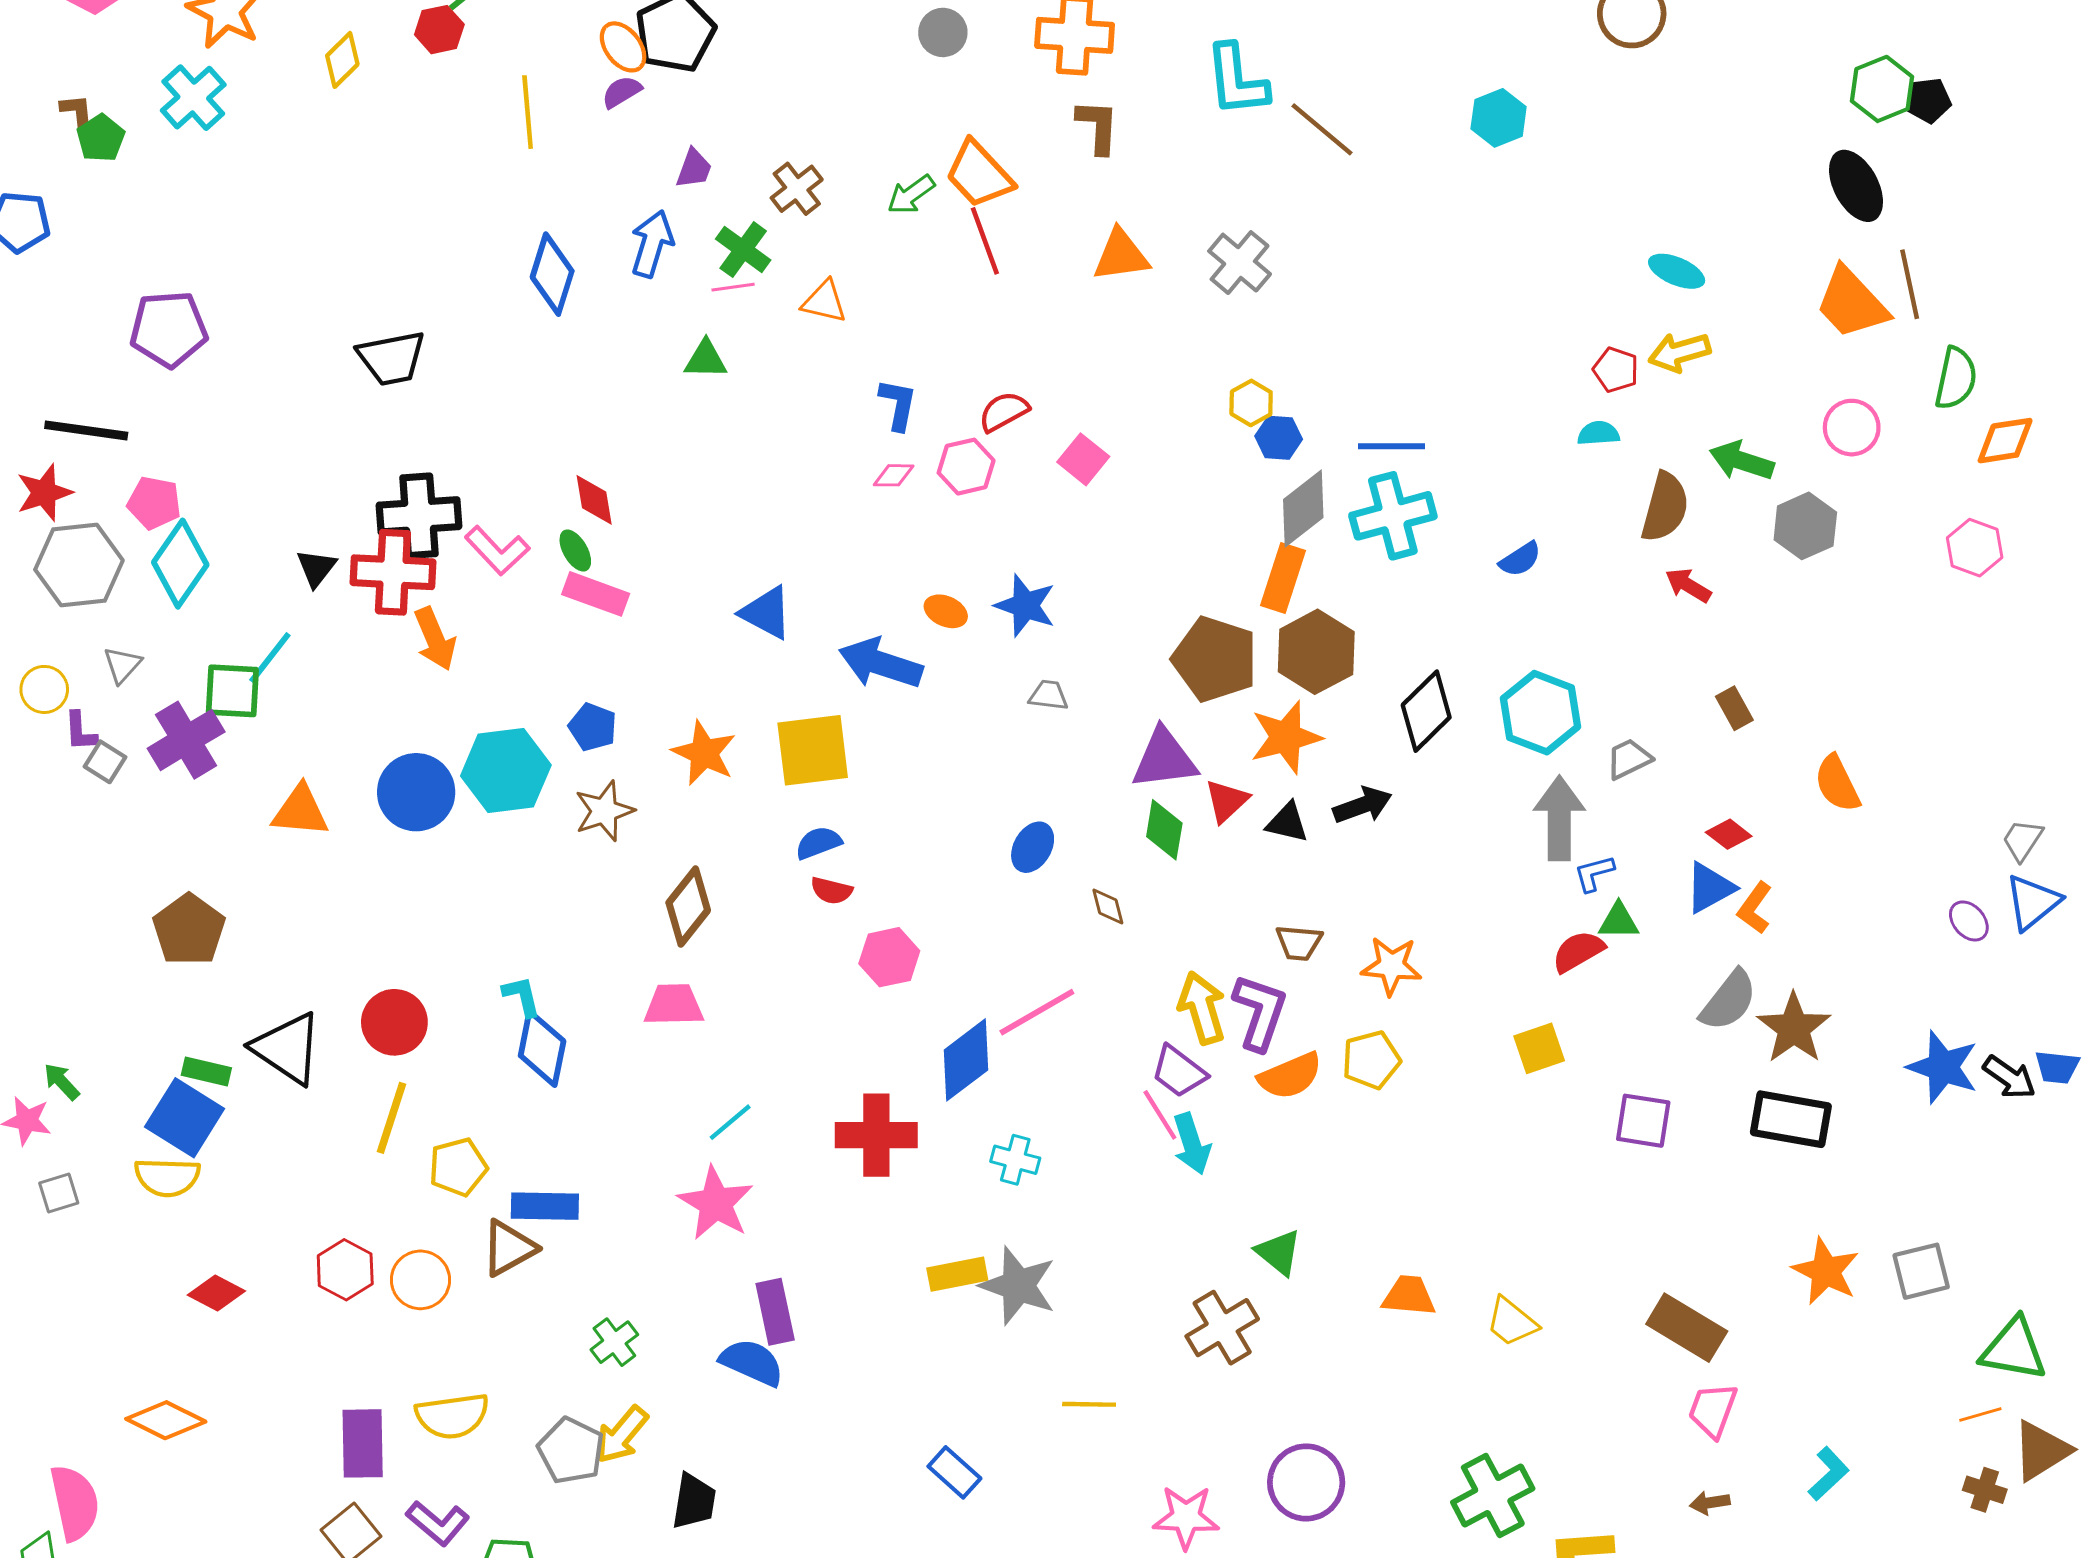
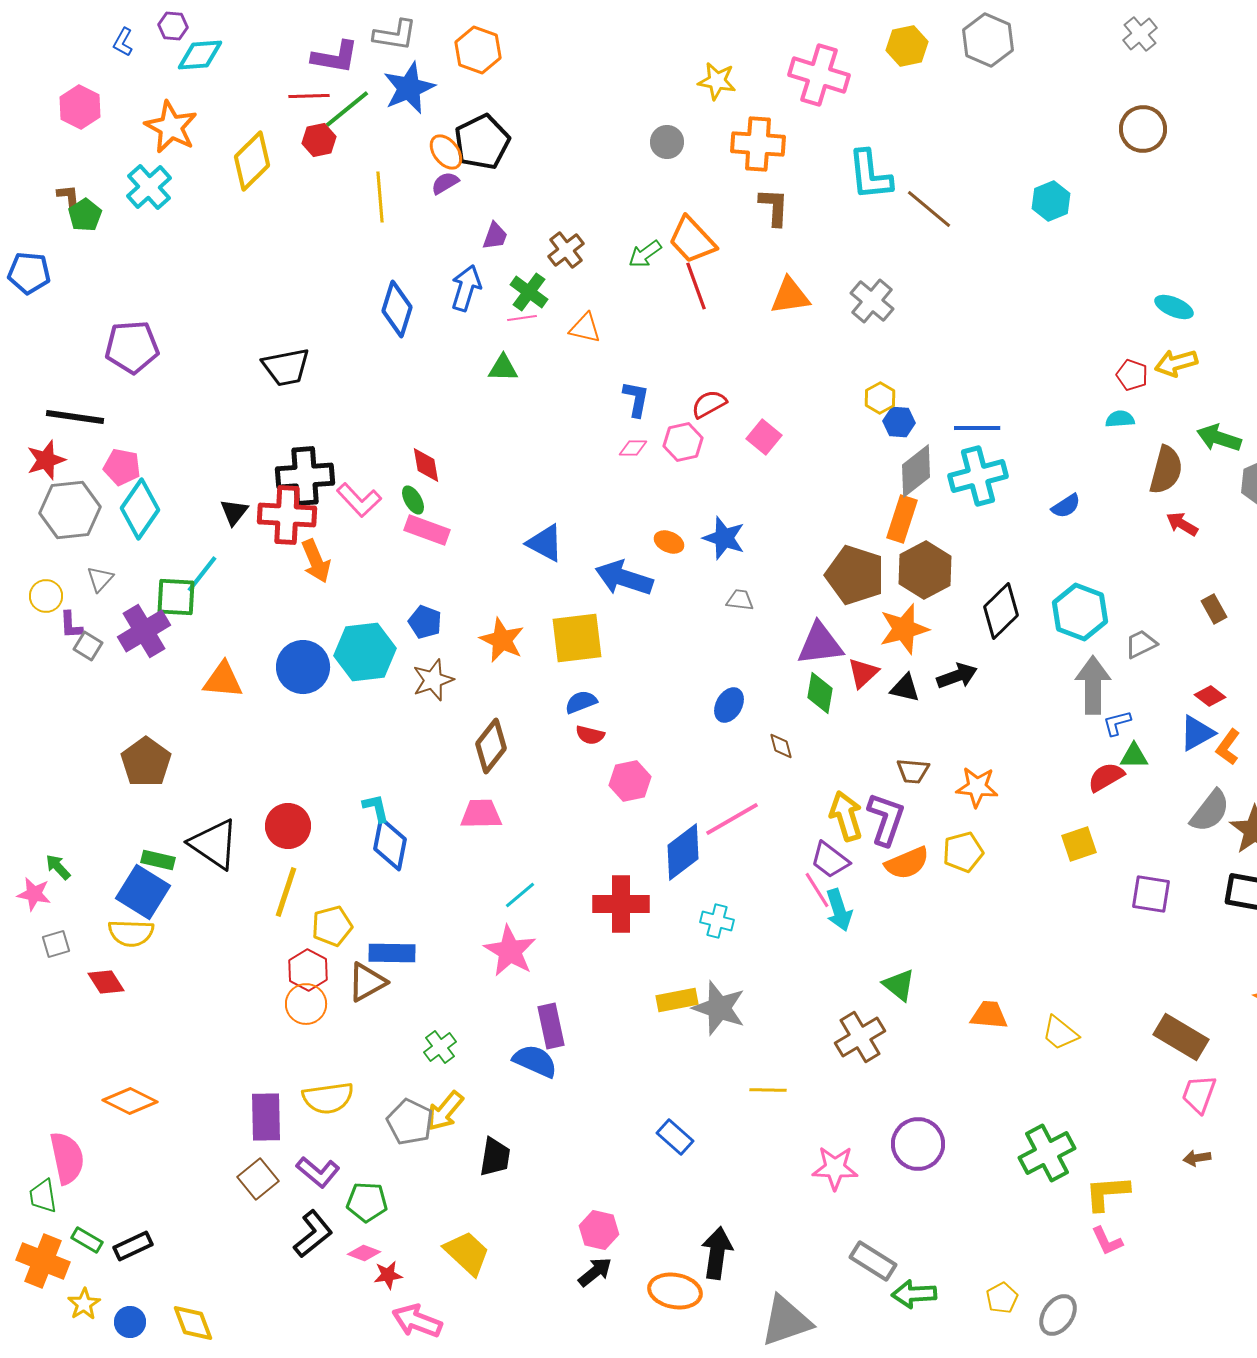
yellow diamond: (342, 60) -> (252, 161), size x1.5
red hexagon: (345, 1270) -> (308, 970), moved
red diamond: (216, 1293) -> (106, 982), moved, turned 30

